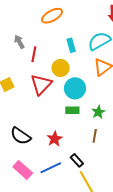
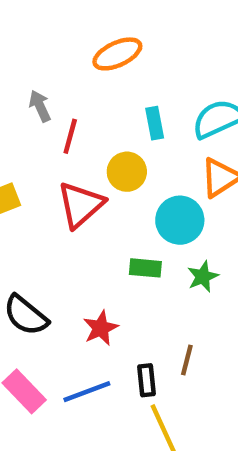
cyan circle: (75, 88) -> (180, 220), moved
brown line: (95, 136) -> (187, 360), moved
black rectangle: (77, 160) -> (146, 380), turned 32

